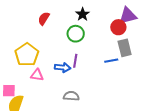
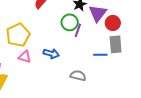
purple triangle: (128, 16) -> (98, 13), moved, turned -48
purple line: (75, 61) -> (78, 30), moved
gray semicircle: (71, 96) -> (78, 76), moved

